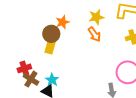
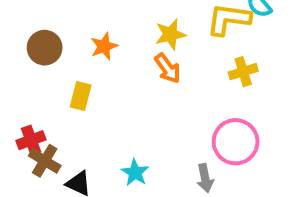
brown circle: (51, 34) -> (45, 48), moved
cyan star: (52, 80) -> (135, 173), moved

